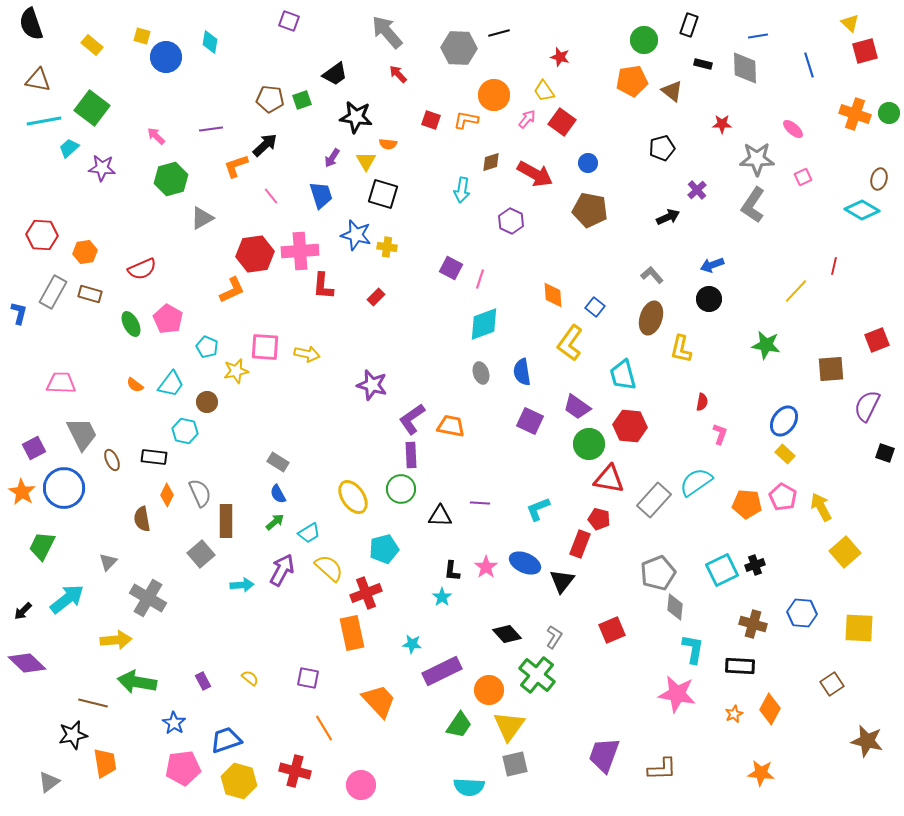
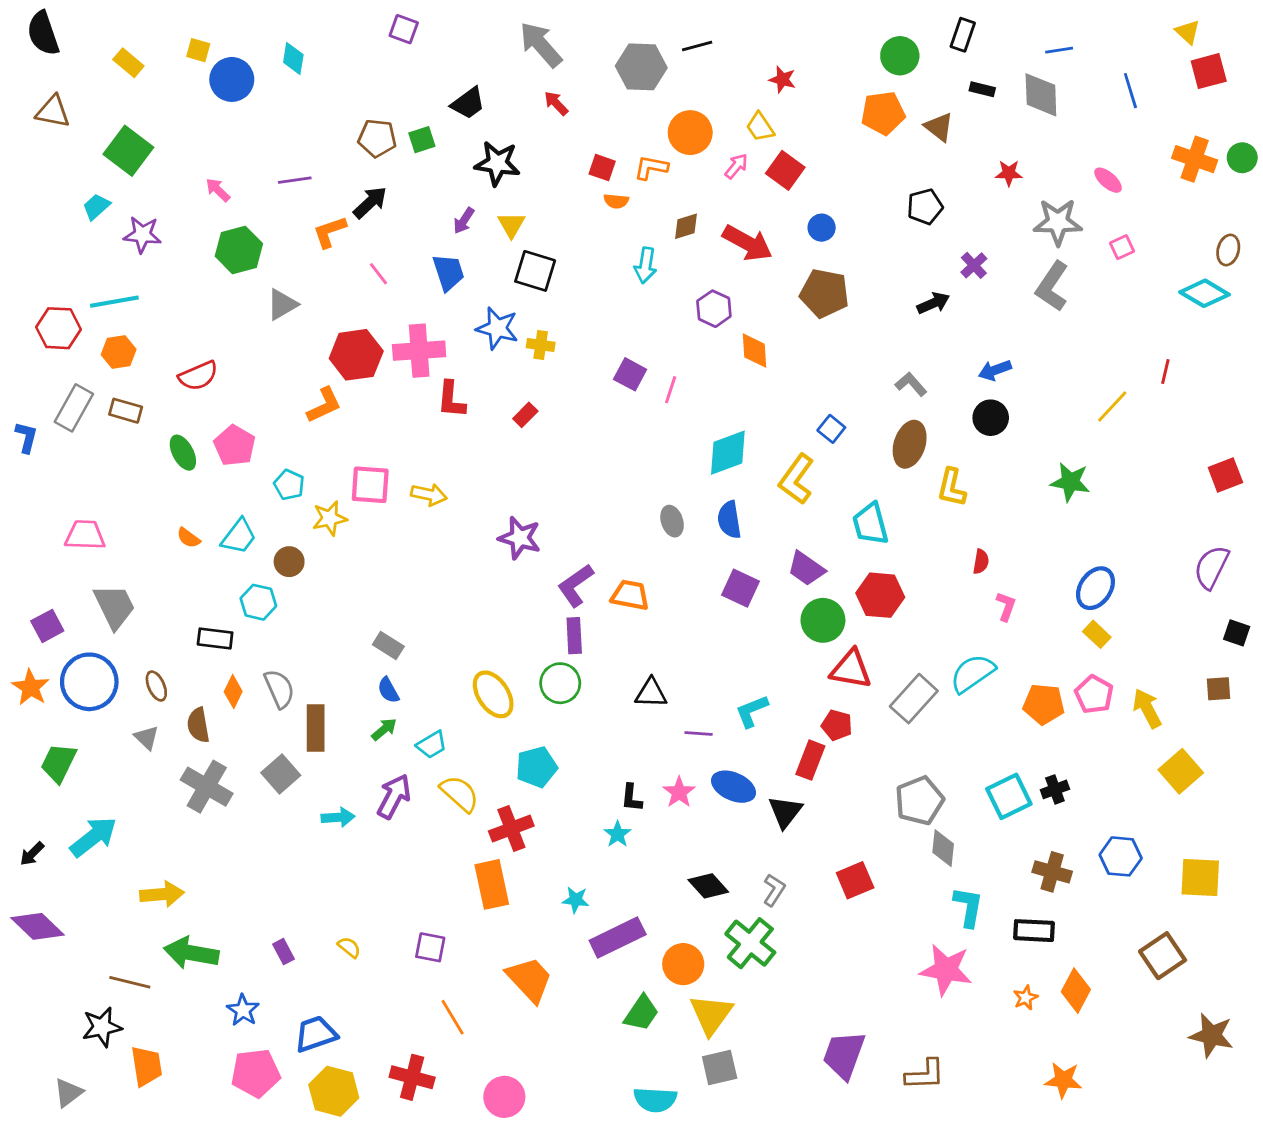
cyan line: (44, 121) -> (114, 302), moved
orange semicircle: (388, 144) -> (616, 201), moved
orange diamond: (553, 295) -> (754, 351), moved
cyan diamond: (484, 324) -> (728, 453), moved
brown square: (831, 369) -> (1218, 689), moved, size x0.7
brown ellipse: (112, 460) -> (156, 686), moved
purple line: (480, 503) -> (699, 734), moved
black triangle: (440, 516) -> (651, 693), moved
gray triangle: (108, 562) -> (147, 738), moved, turned -30
gray cross: (148, 598) -> (207, 787), moved
brown square: (832, 684) -> (1163, 956), size x1.4

